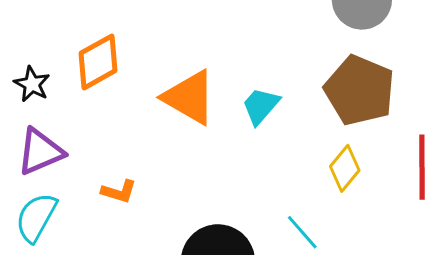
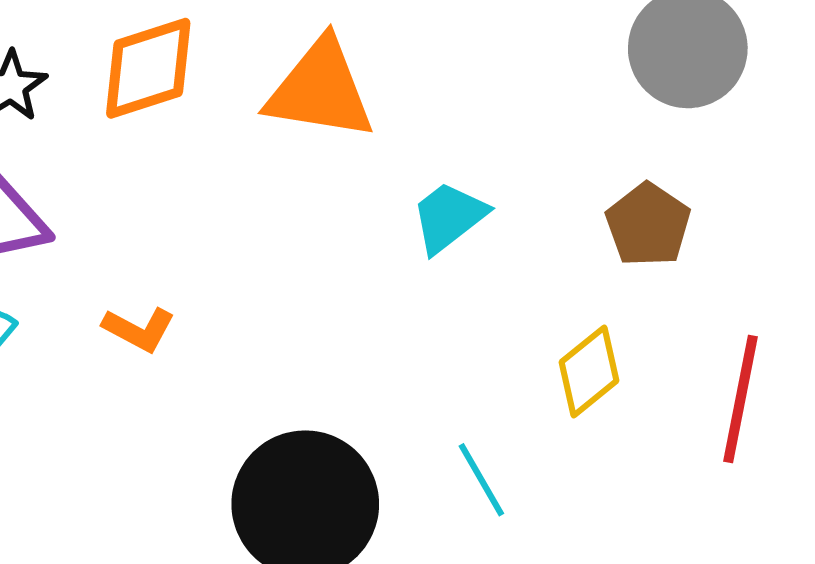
brown pentagon: (360, 90) -> (648, 225), size x0.6
orange triangle: (189, 97) -> (320, 90), moved, turned -32

